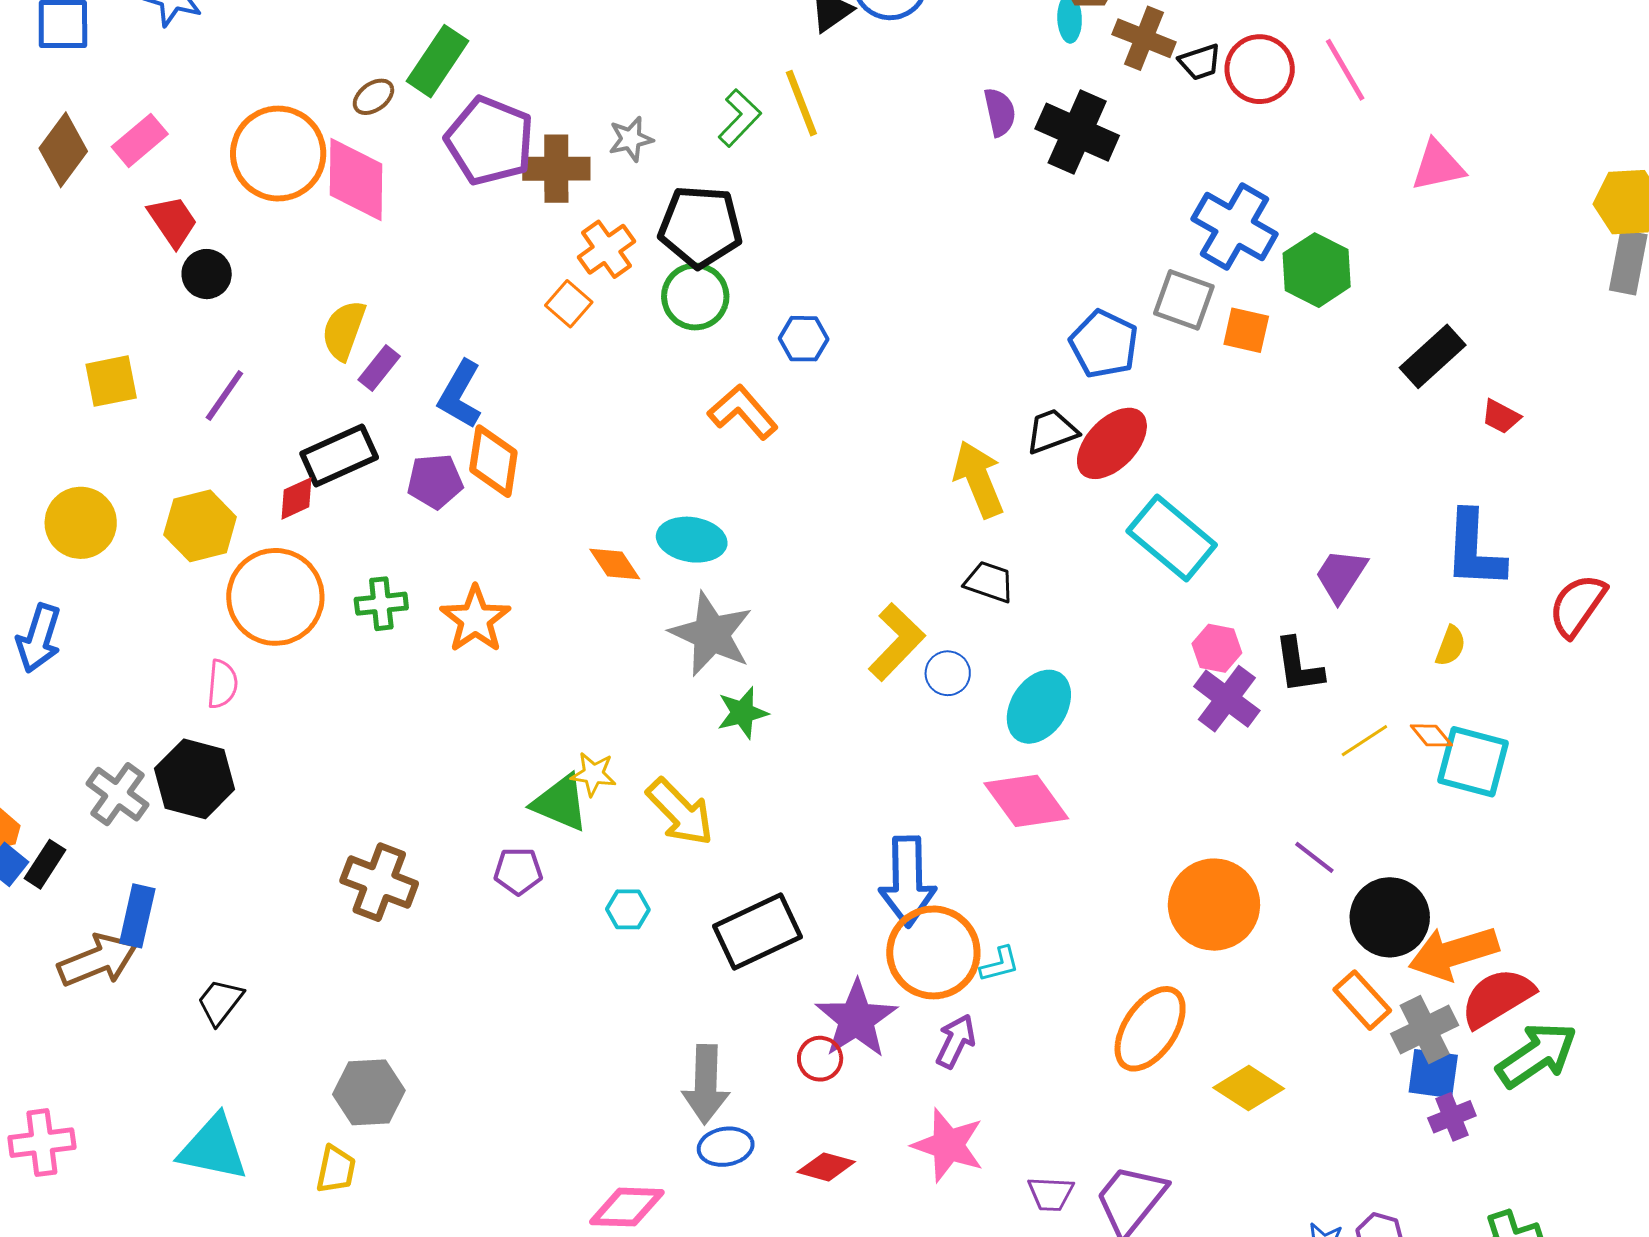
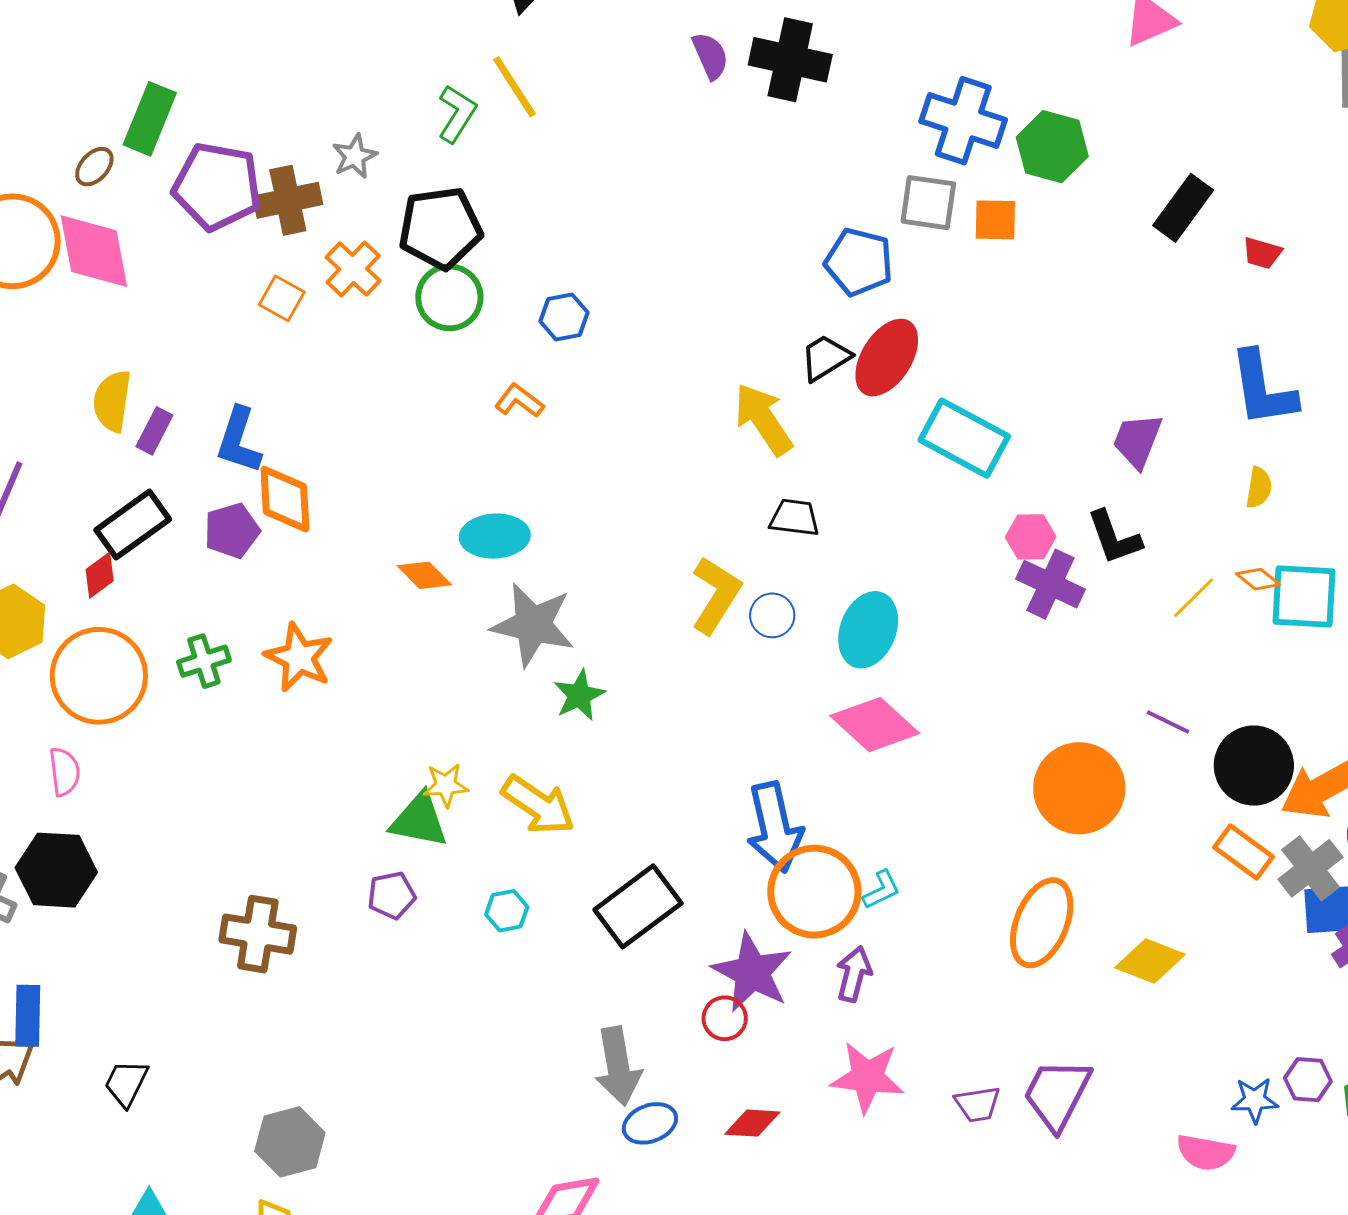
orange square: (569, 304) -> (282, 298), moved
orange L-shape: (743, 412) -> (519, 401), size x0.7

